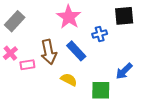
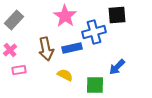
blue cross: (100, 34) -> (94, 32), size x1.6
blue rectangle: (76, 51) -> (72, 48), turned -60
pink rectangle: (27, 65) -> (19, 70), moved

